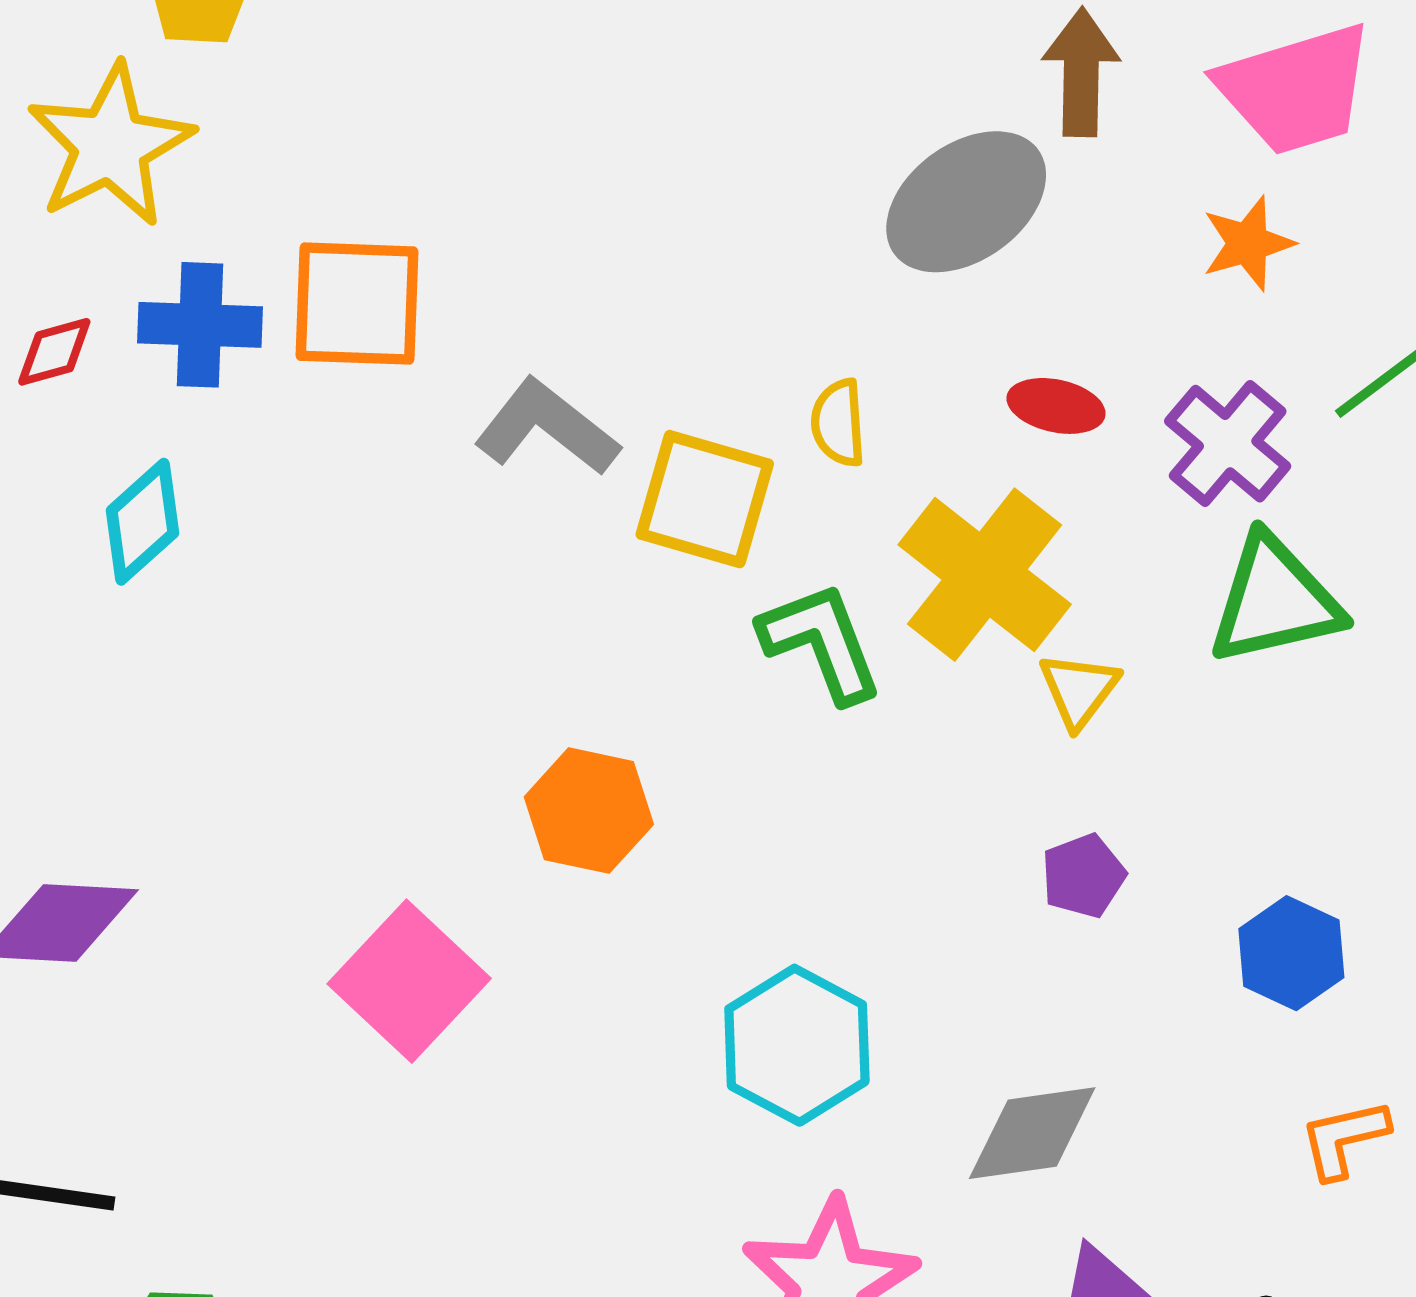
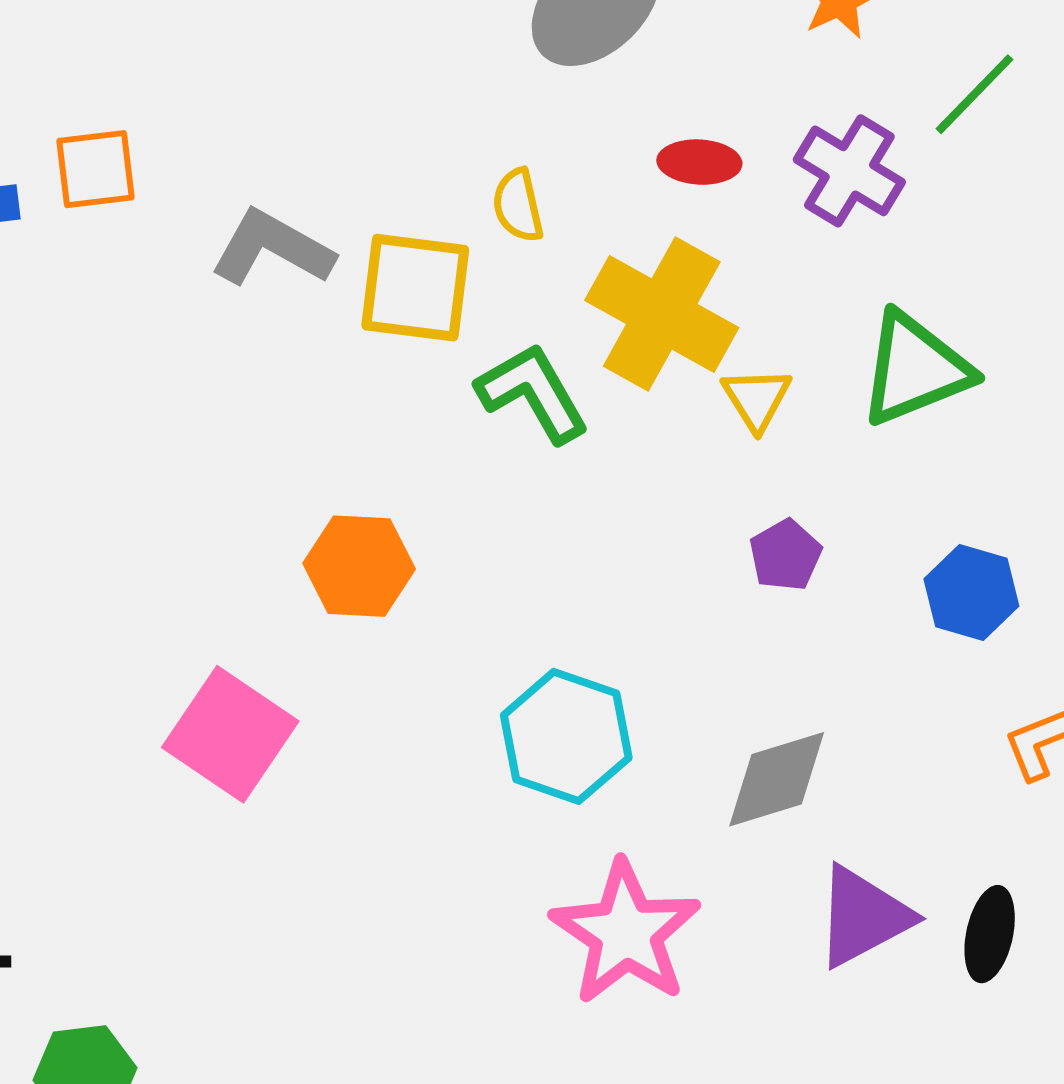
orange square: (357, 304) -> (96, 169), size x0.7
green triangle: (1275, 600) -> (915, 369), moved

